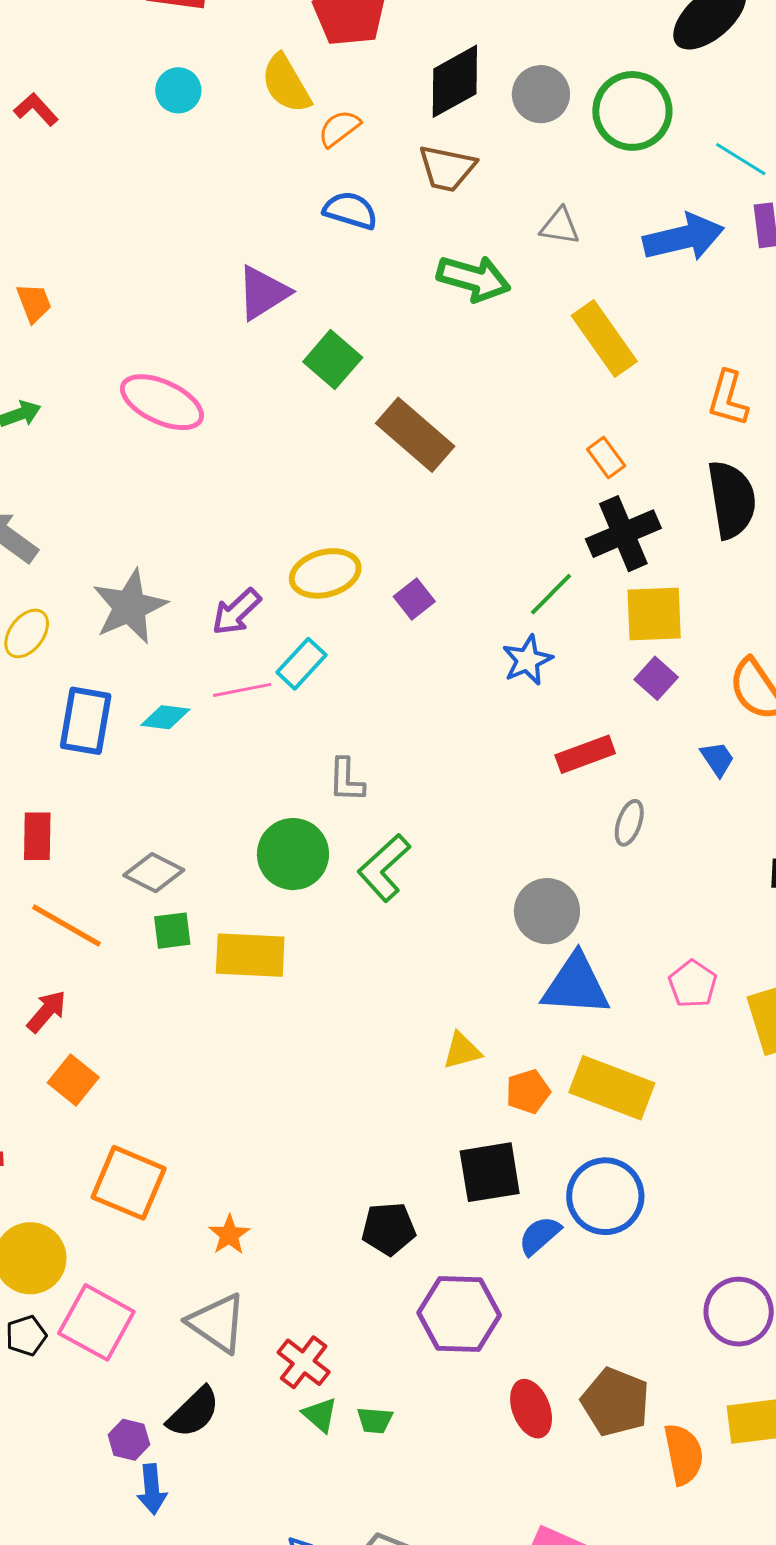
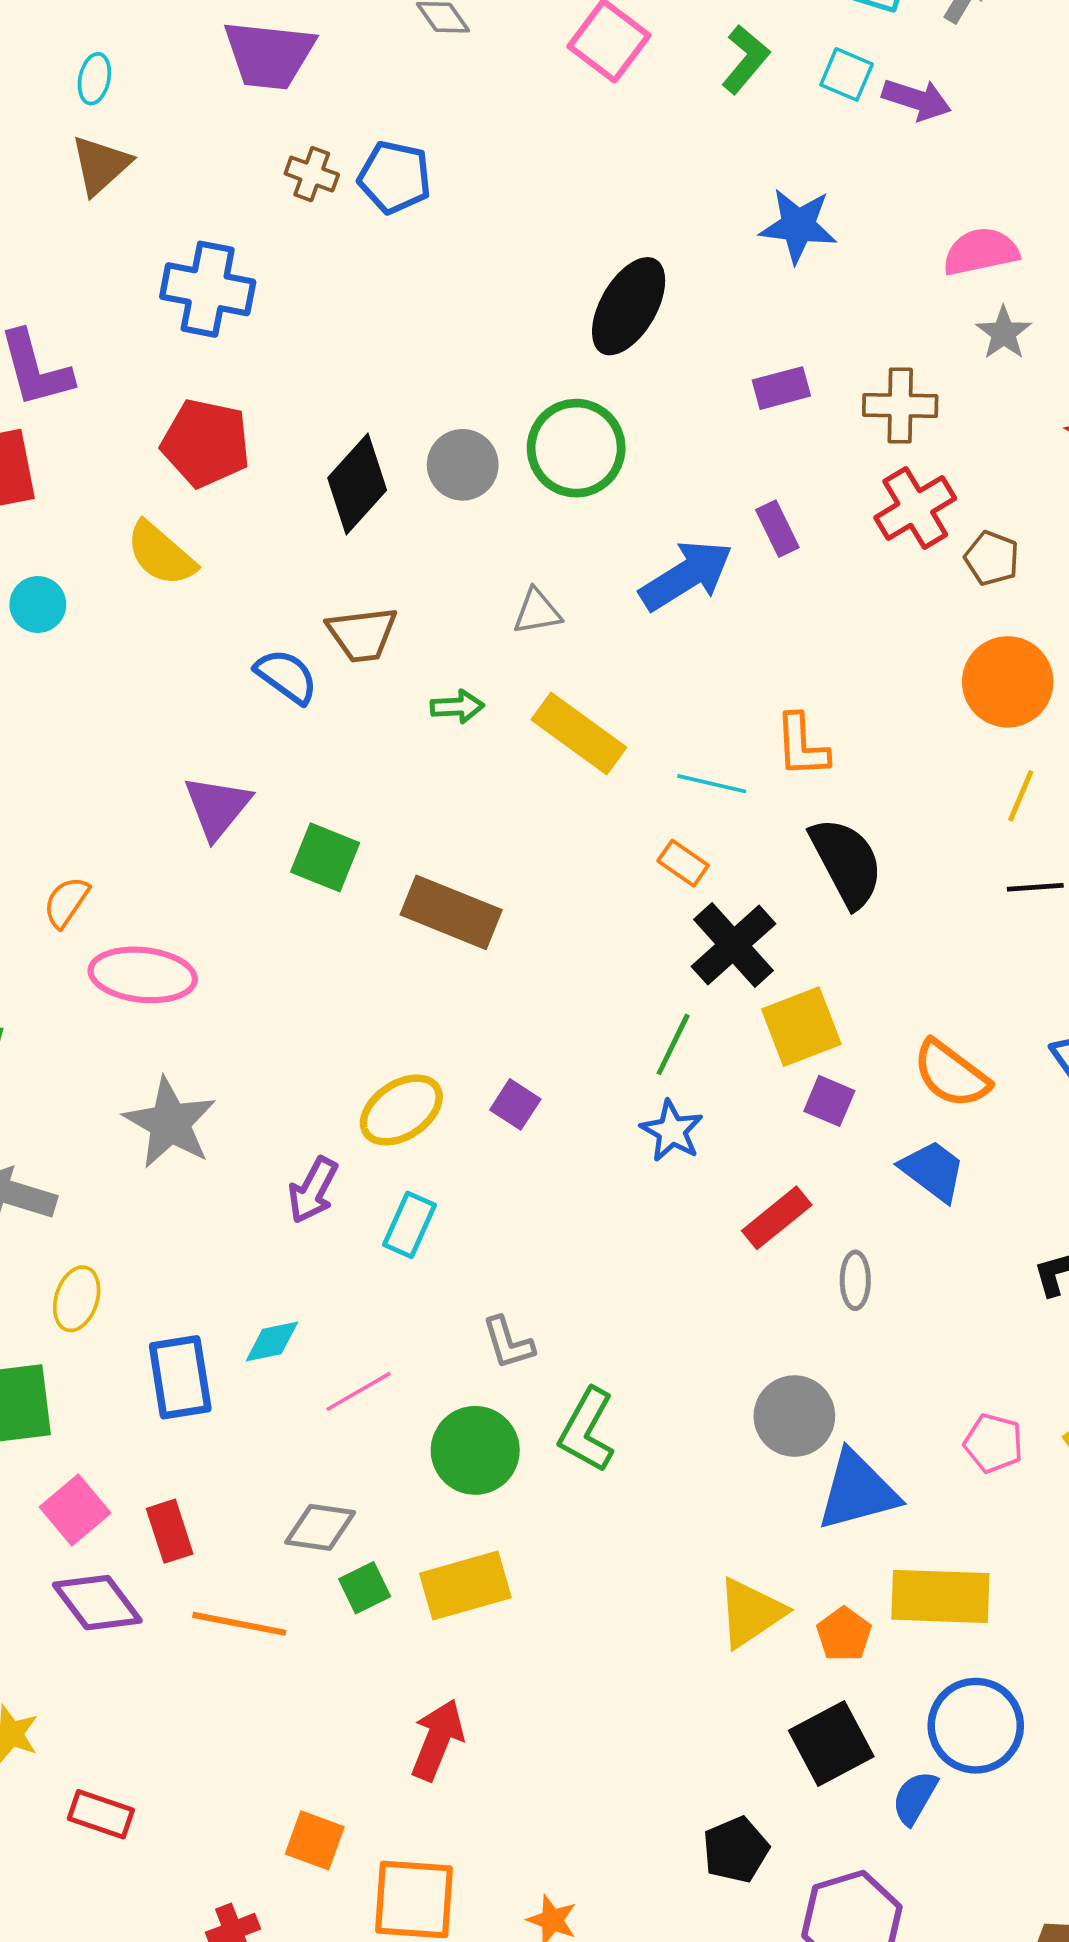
orange semicircle: (339, 128) -> (66, 902), moved
cyan line: (741, 159) -> (712, 784), moved
brown trapezoid: (447, 168) -> (362, 634), moved
blue semicircle: (350, 210) -> (286, 676), turned 38
green arrow: (474, 278) -> (457, 707), size x0.6
yellow rectangle: (604, 338) -> (579, 734), moved
gray star: (130, 607) -> (170, 1123), moved
pink line: (242, 690) -> (359, 1391), moved
blue trapezoid: (717, 759) -> (933, 1171), size x1.5
red arrow: (47, 1011) -> (437, 1740), moved, size x1.4
yellow triangle: (462, 1051) -> (751, 1613), size x1.5
orange square: (73, 1080) -> (315, 1840), moved

